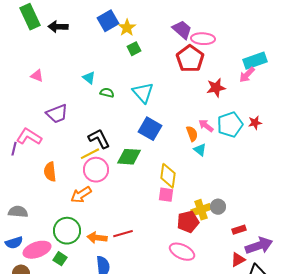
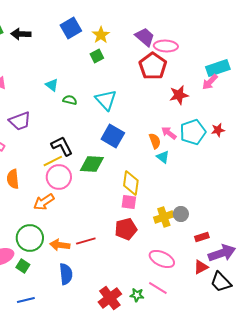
yellow star: (127, 28) -> (101, 35), moved
red pentagon: (188, 222) -> (126, 229), moved
pink ellipse: (182, 252) -> (162, 259), moved

